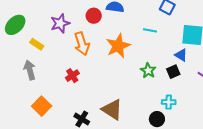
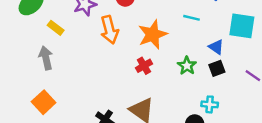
blue triangle: (181, 55) -> (216, 47), moved
red cross: (72, 76) -> (144, 66), moved
orange square: (42, 106) -> (44, 102), moved

